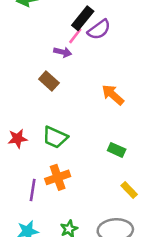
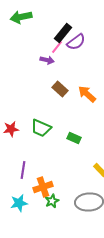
brown rectangle: (49, 81) -> (60, 89), moved
green rectangle: (117, 150) -> (74, 138), moved
orange cross: (58, 177) -> (43, 187), moved

